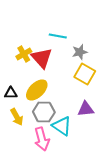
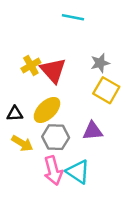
cyan line: (58, 36) -> (73, 17), moved
purple triangle: (86, 109) -> (93, 131), moved
yellow arrow: (17, 117) -> (22, 143), turned -30
cyan triangle: (62, 126) -> (78, 172), moved

